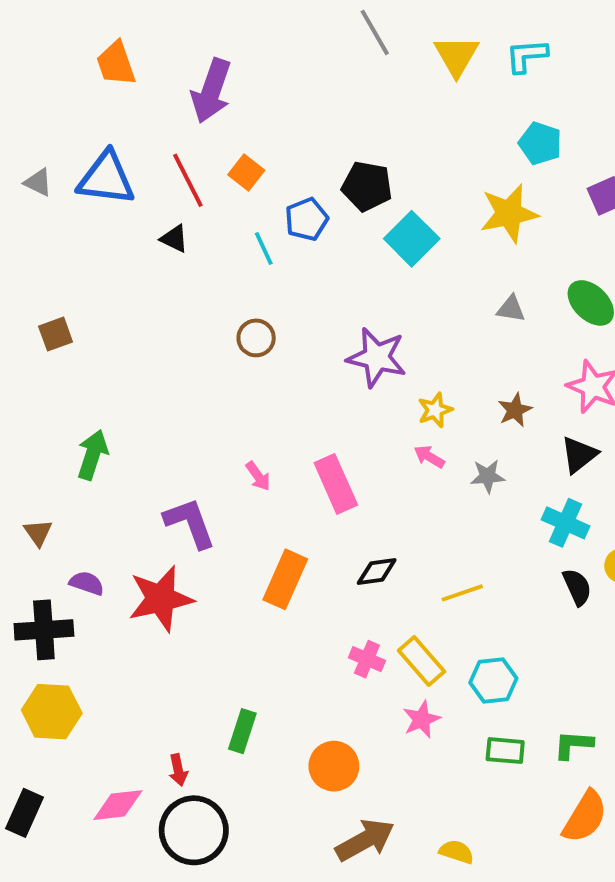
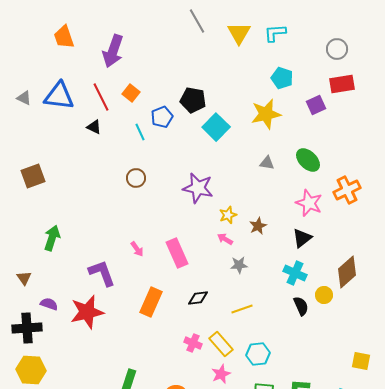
brown square: (56, 334) -> (33, 176), size x1.4
brown star: (515, 410) -> (258, 226), moved
gray star: (488, 476) -> (239, 265), moved

